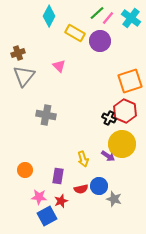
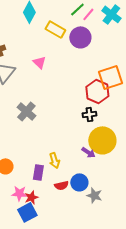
red hexagon: (125, 111) -> (97, 91), moved
gray cross: (46, 115) -> (26, 111), turned 30
black cross: (109, 118) -> (89, 114), turned -32
yellow arrow: (83, 159) -> (54, 160), moved
red star: (61, 201) -> (31, 197), moved

